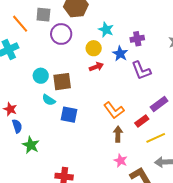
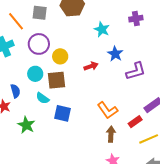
purple circle: (61, 34) -> (39, 44), moved
purple cross: (137, 39) -> (136, 19), moved
yellow circle: (94, 48) -> (60, 56), moved
purple L-shape: (141, 70) -> (136, 71), turned -85
blue semicircle: (17, 126) -> (15, 91), moved
green star: (31, 145) -> (26, 125), moved

